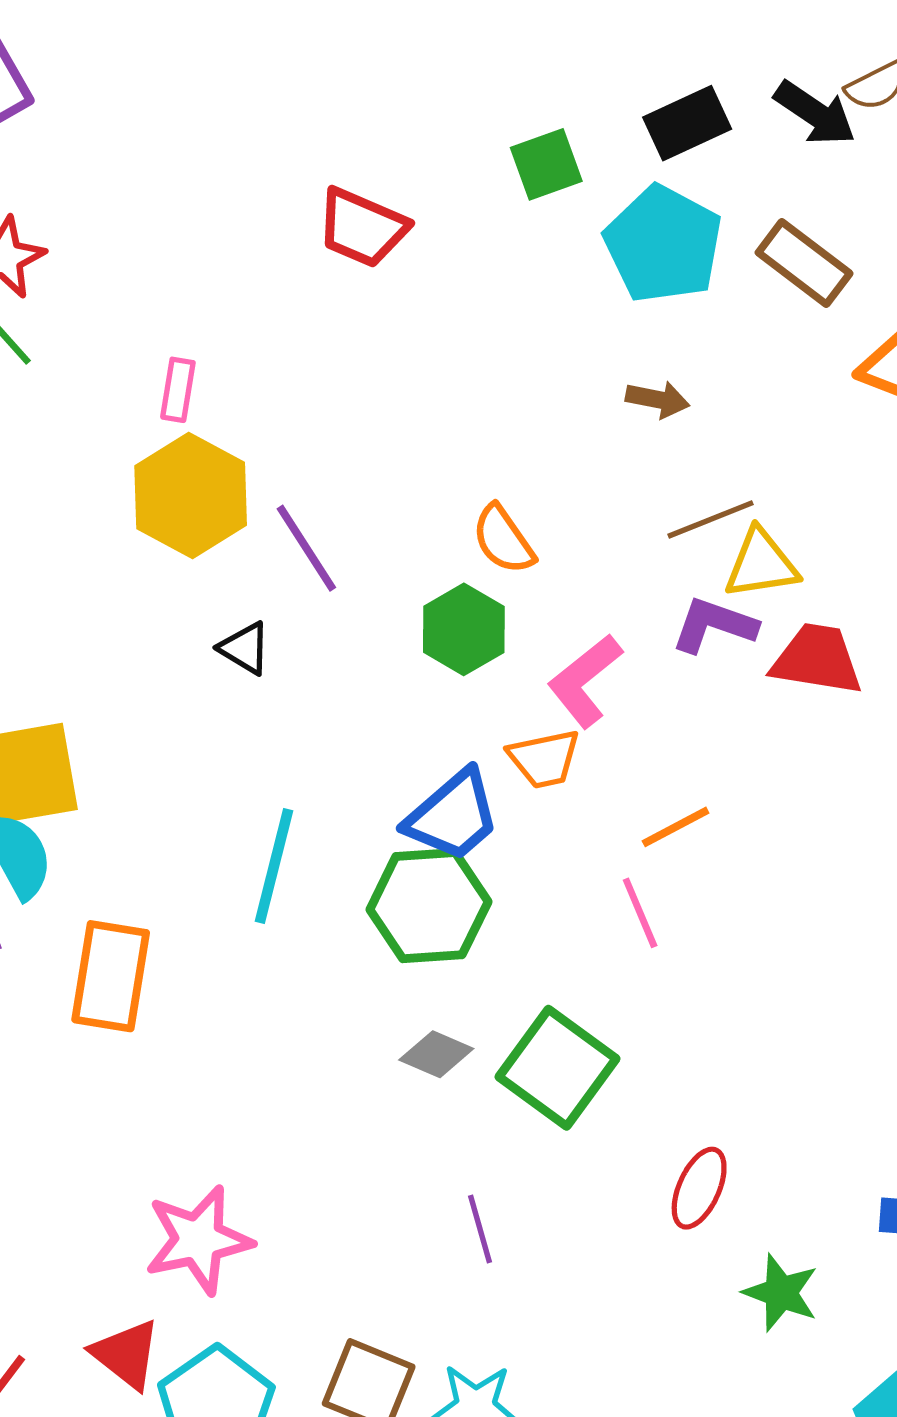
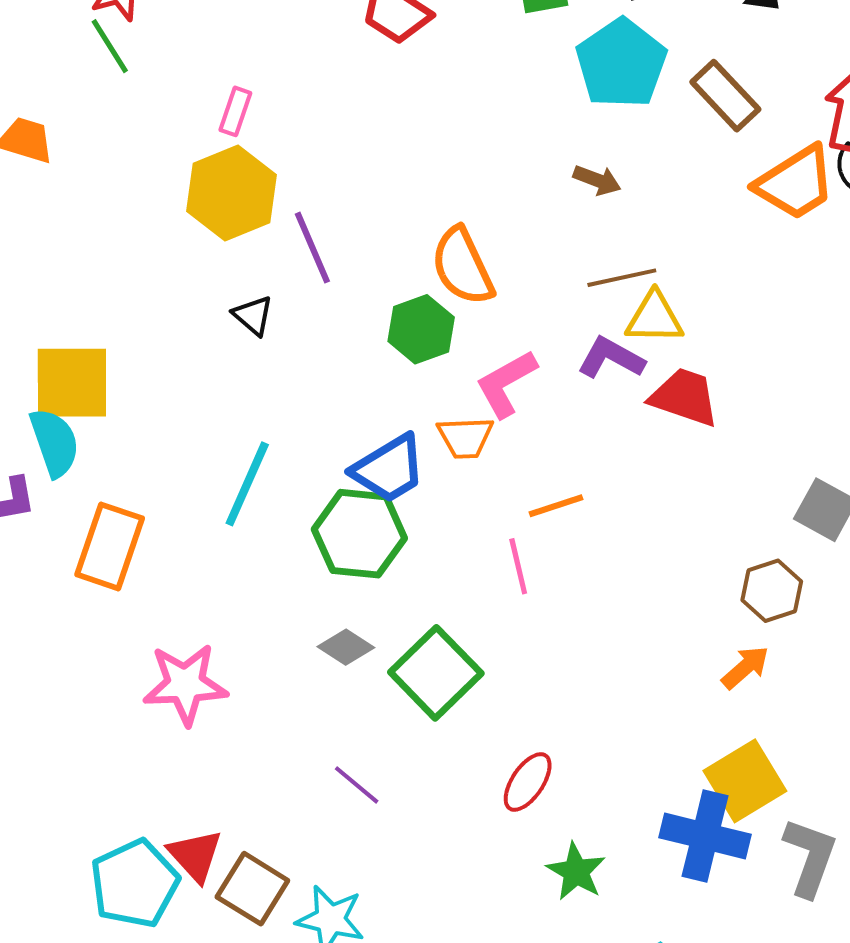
orange semicircle: (503, 540) -> (462, 266), size x1.4
purple line: (480, 1229) -> (357, 785), turned -44
pink star: (198, 1240) -> (185, 684), moved
red triangle: (126, 1354) -> (195, 855), moved

